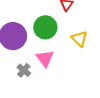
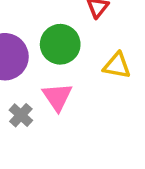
yellow triangle: (79, 39) -> (117, 66), turned -36

